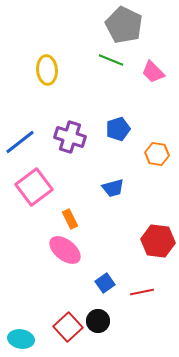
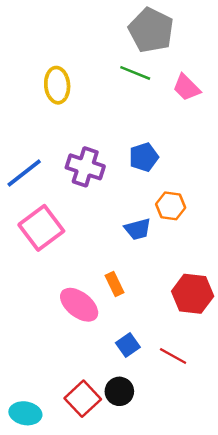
orange hexagon: (157, 154) -> (171, 206), moved
orange rectangle: (70, 219) -> (114, 284), moved
red line: (142, 292) -> (173, 356), turned 40

